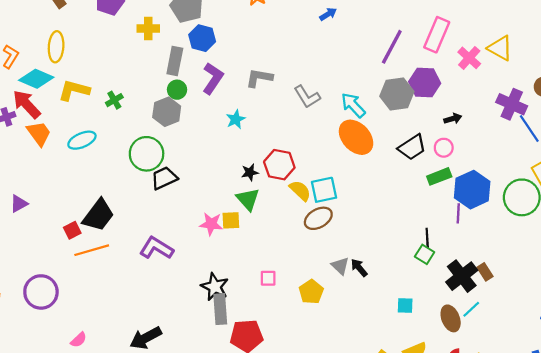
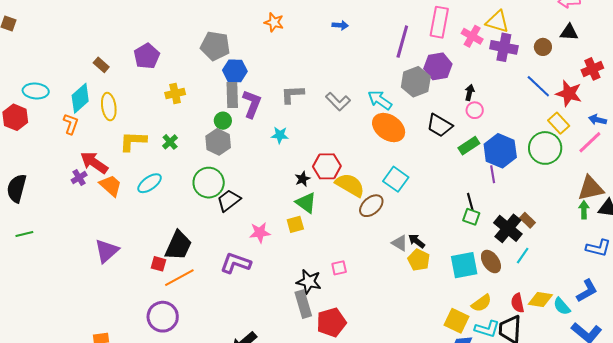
blue arrow: (328, 14) -> (340, 25), turned 49
yellow cross: (148, 29) -> (175, 93), moved
gray rectangle: (175, 61) -> (232, 95), moved
cyan diamond: (36, 79) -> (80, 98), moved, turned -52
purple cross: (512, 104) -> (504, 47), moved
cyan star: (236, 119) -> (280, 135), turned -30
black arrow: (453, 119) -> (470, 93), turned -49
black trapezoid: (412, 147) -> (440, 125), turned 76
pink circle: (444, 148) -> (475, 110), moved
cyan square: (324, 190) -> (396, 179), moved, turned -30
yellow semicircle: (300, 191) -> (350, 185), size x1.4
purple triangle: (19, 204) -> (107, 251), size x1.5
pink star: (211, 224) -> (260, 233), moved
red square: (72, 230) -> (158, 264), turned -35
black star: (215, 287) -> (309, 282), moved
purple circle: (41, 292) -> (163, 317), moved
yellow pentagon: (311, 292) -> (419, 260), moved
cyan square: (405, 306) -> (464, 265), size x1.8
brown ellipse: (451, 318) -> (491, 262), moved

